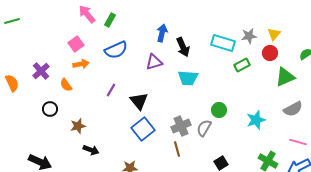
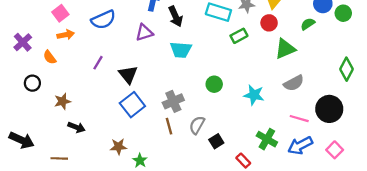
cyan star: (256, 120) -> (254, 95), turned 30
gray semicircle: (204, 128) -> (197, 125), moved

